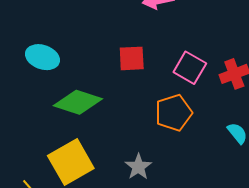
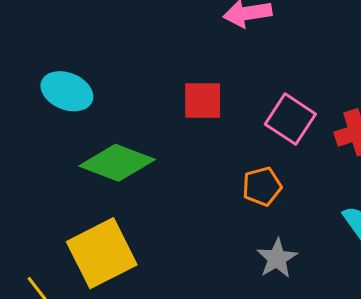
orange pentagon: (174, 113) -> (262, 186), size x0.7
gray star: (138, 167) -> (277, 258), moved

